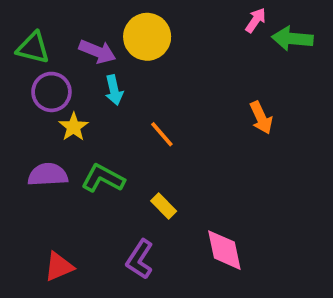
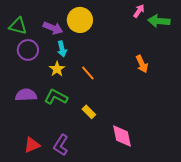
yellow star: (74, 127) -> (57, 69), moved
purple L-shape: (140, 259) -> (61, 145), moved

